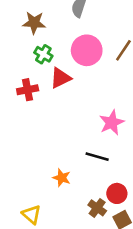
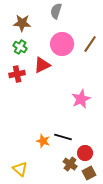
green cross: (43, 54) -> (20, 47), moved
black line: (97, 157) -> (63, 137), moved

